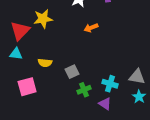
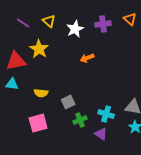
yellow star: (43, 19) -> (39, 49), turned -30
red triangle: (20, 31) -> (16, 61), turned 35
pink square: (27, 87) -> (38, 123), moved

